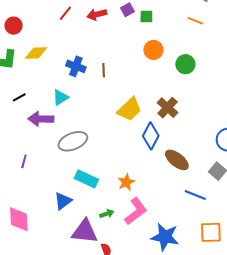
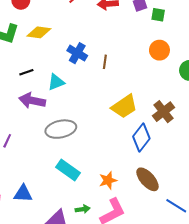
black line: (19, 97) -> (26, 72), moved
brown ellipse: (177, 160) -> (147, 179), moved
blue triangle: (63, 201) -> (23, 194), moved, turned 30

